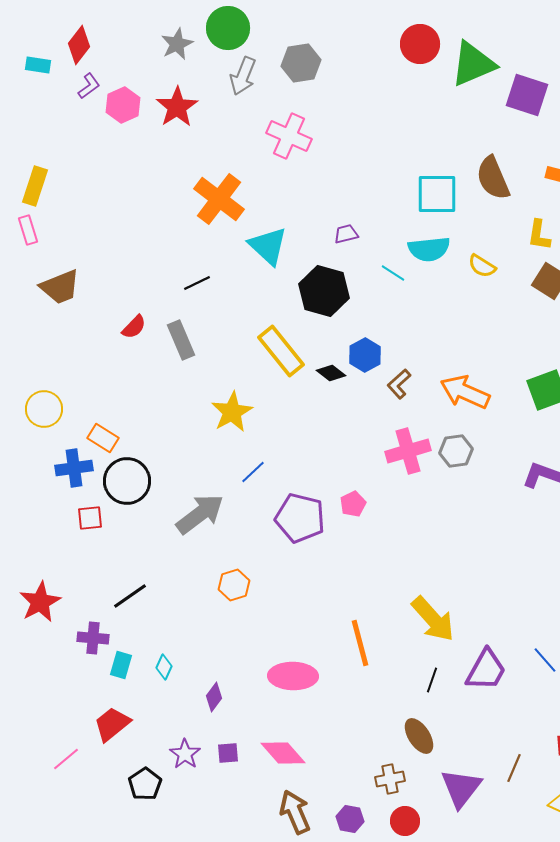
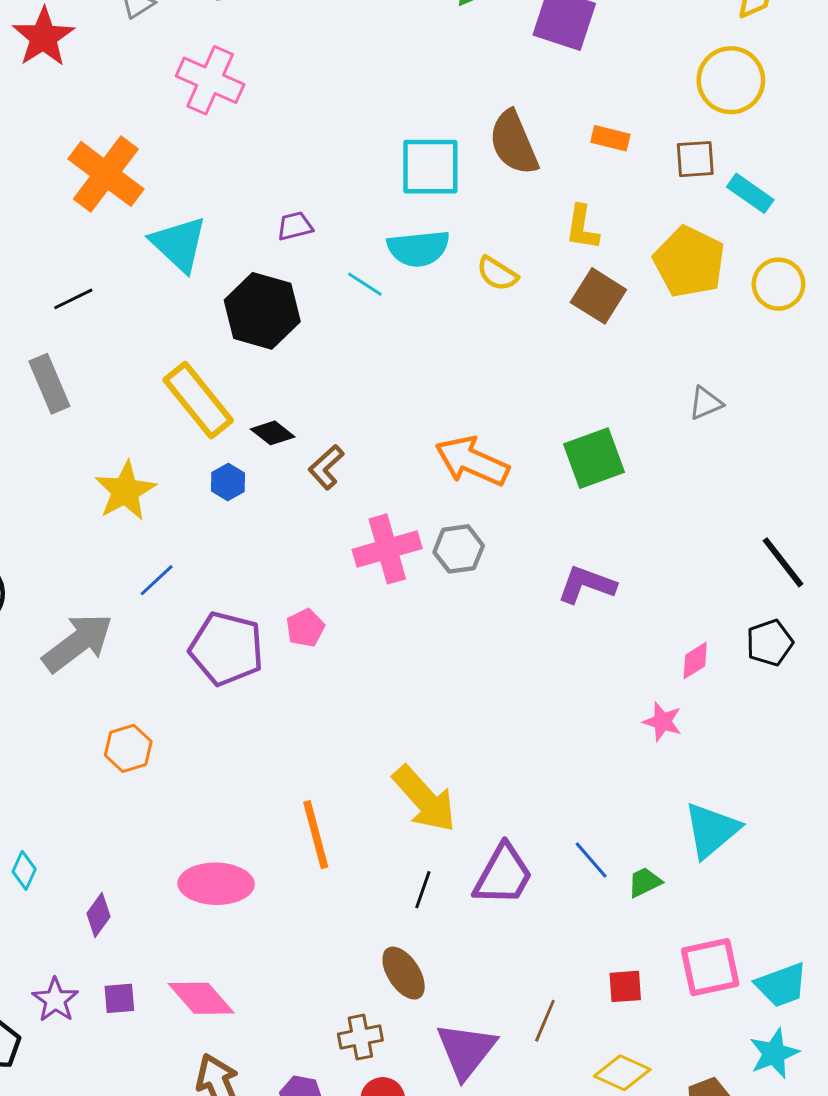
blue hexagon: (365, 355) -> (228, 482), moved, size x0.7
brown L-shape: (399, 384) -> (326, 467), moved

